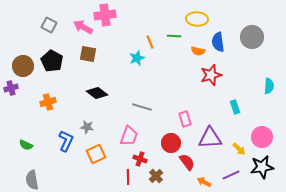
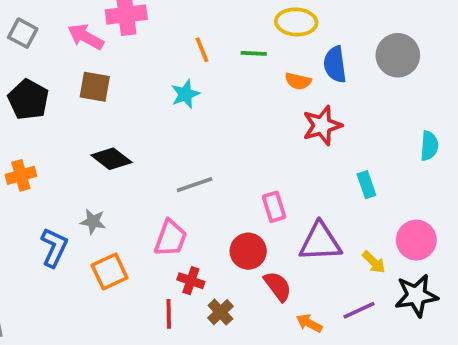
orange line: (150, 42) -> (202, 50), moved
gray line: (142, 107) -> (195, 185), turned -36

